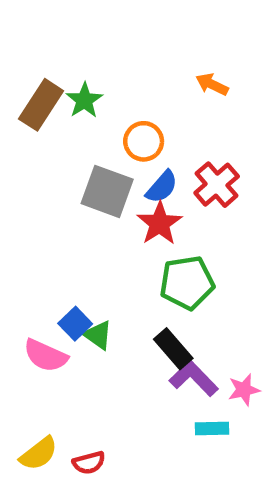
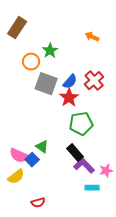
green star: (84, 100) -> (50, 51), moved
brown rectangle: (41, 105) -> (17, 28), moved
orange circle: (144, 141) -> (31, 62), moved
blue square: (75, 324) -> (32, 160), moved
yellow semicircle: (39, 454) -> (16, 177), moved

